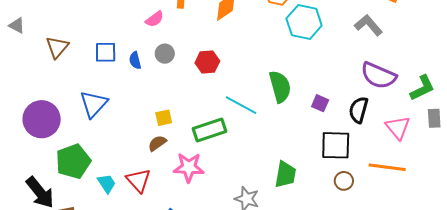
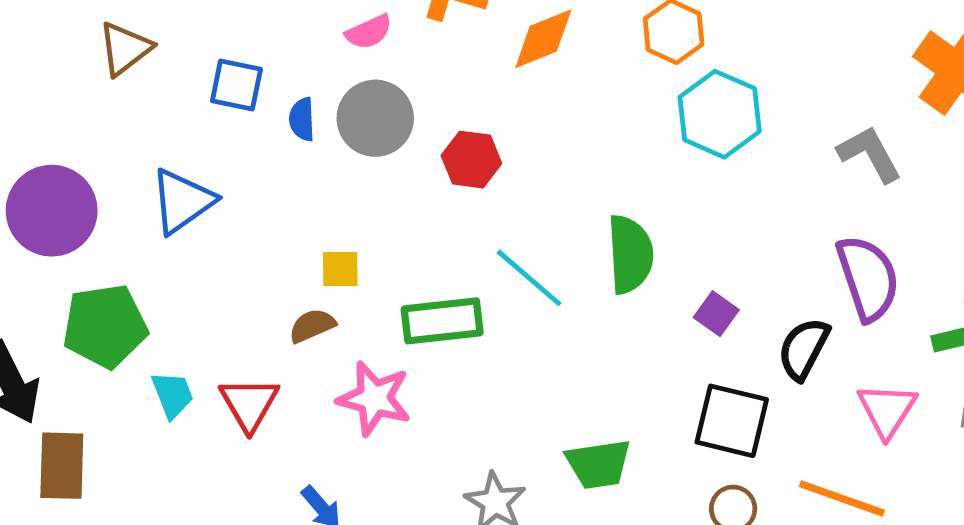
gray circle: (165, 54) -> (375, 118), size x1.6
purple semicircle: (379, 76) -> (868, 278), turned -144
green trapezoid: (285, 174) -> (598, 464), turned 60

